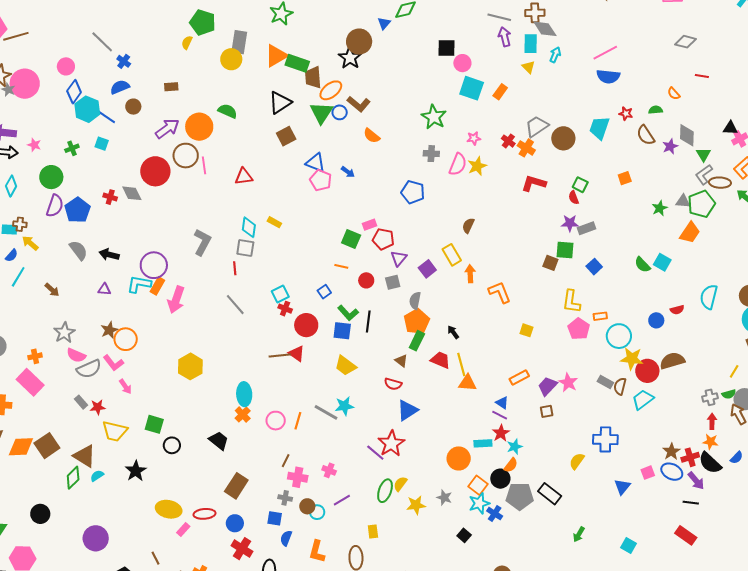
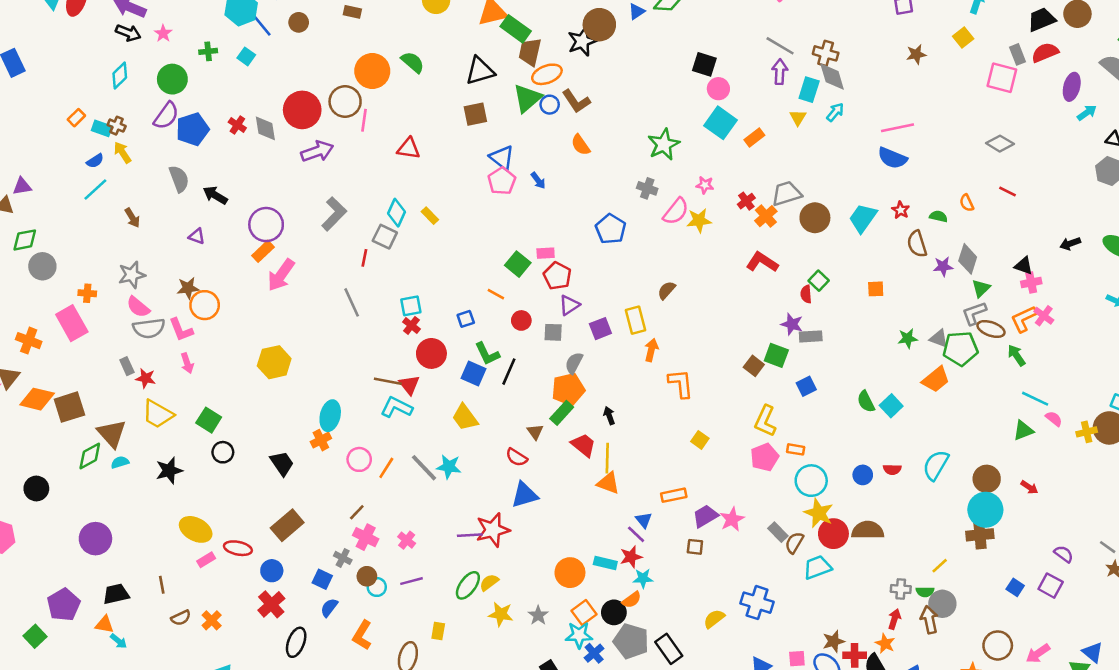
purple arrow: (167, 129) -> (317, 151), moved
cyan L-shape: (139, 284) -> (396, 407), moved
purple line: (375, 453) -> (470, 535), turned -60

